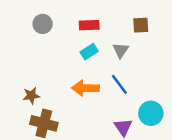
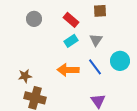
red rectangle: (89, 25) -> (71, 20), turned 42
brown square: (141, 25) -> (100, 11), moved
cyan circle: (151, 113) -> (120, 61), moved

